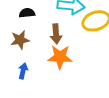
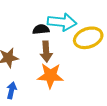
black semicircle: (27, 13) -> (41, 29), moved

